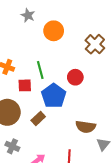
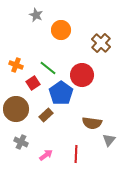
green line: (40, 70) -> (48, 68), turned -36
red circle: (75, 77) -> (82, 75), size x1.5
red square: (25, 85) -> (33, 83), turned -32

